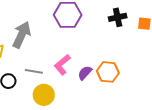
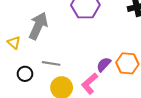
pink L-shape: (62, 65) -> (90, 84), moved

